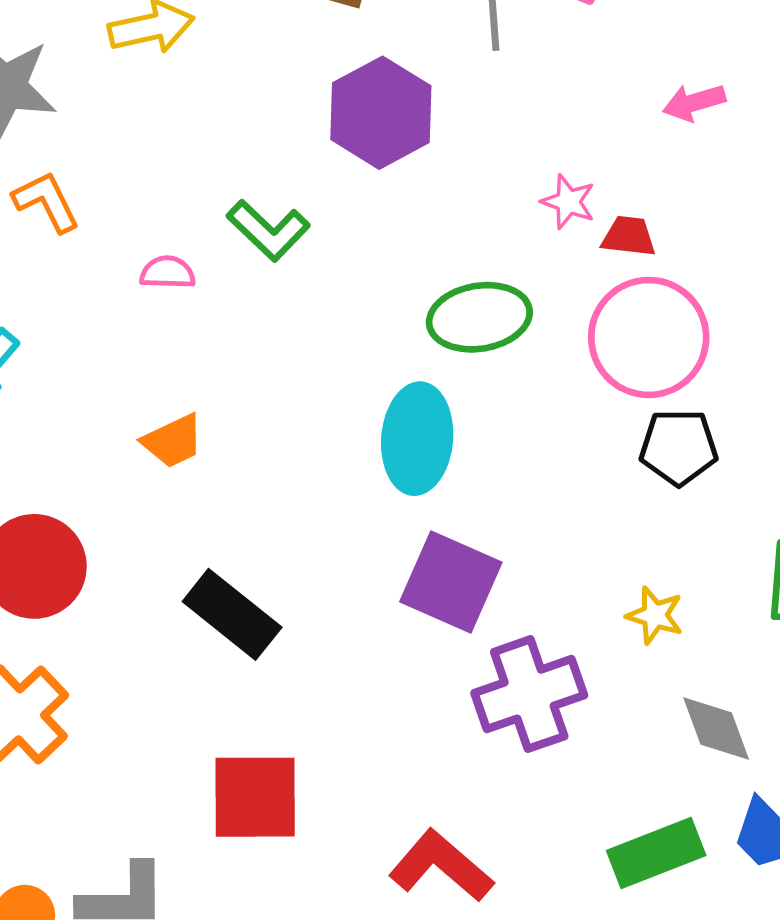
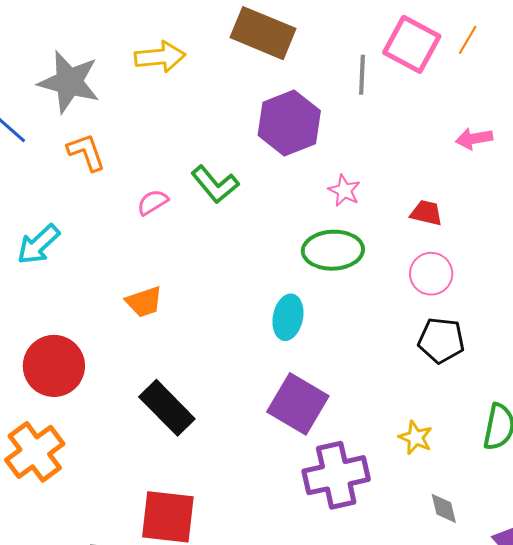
pink star: (568, 202) -> (344, 191), moved
pink semicircle: (168, 273) -> (153, 202), turned -40
pink circle: (649, 337) -> (431, 274), size x0.6
cyan ellipse: (417, 439) -> (288, 317), size x0.7
gray diamond: (716, 728) -> (444, 508), size x0.7

